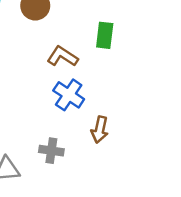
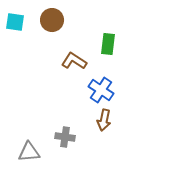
blue cross: (69, 95) -> (101, 90), moved

